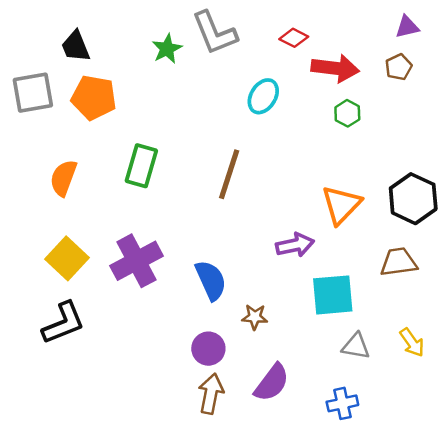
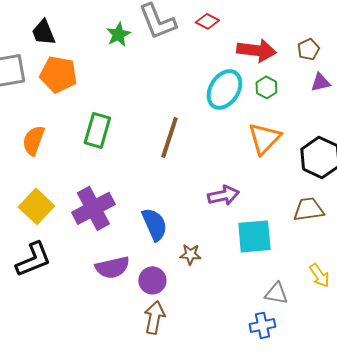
purple triangle: (407, 27) -> (320, 82), moved
red diamond: (294, 38) -> (207, 21), moved
cyan ellipse: (263, 96) -> (224, 89), moved, size x1.4
orange triangle: (341, 205) -> (264, 138), moved
gray triangle: (356, 346) -> (276, 293), moved
purple semicircle: (272, 383) -> (112, 267), moved, turned 40

